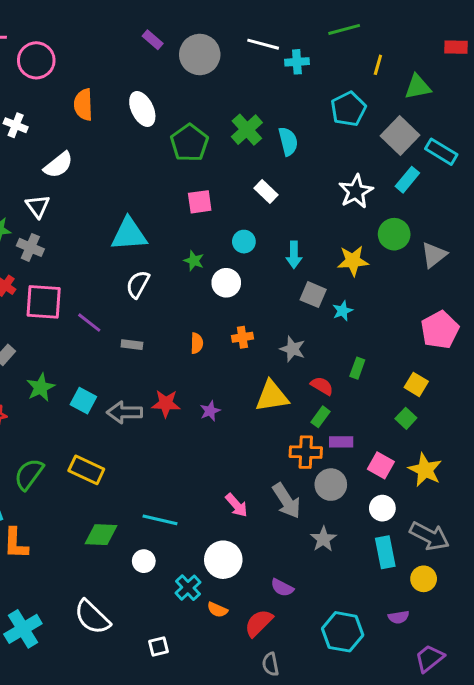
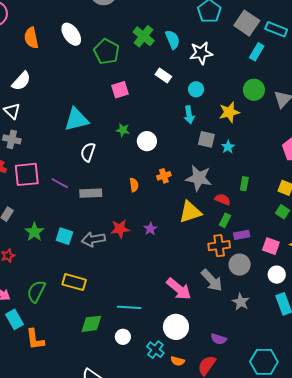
white star: (356, 191) -> (201, 53), moved, turned 30
cyan circle: (244, 242) -> (196, 89), moved
gray rectangle: (132, 345) -> (91, 193), size x1.5
gray star: (293, 349) -> (199, 178), size x1.5
pink arrow: (237, 505) -> (179, 289), size x1.5

